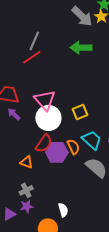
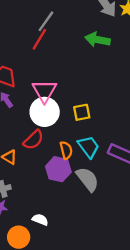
red line: (32, 57) -> (39, 39), turned -36
purple hexagon: (57, 152) -> (58, 169), moved
white semicircle: (63, 210) -> (40, 220), turned -64

